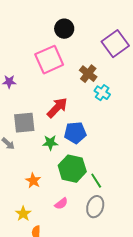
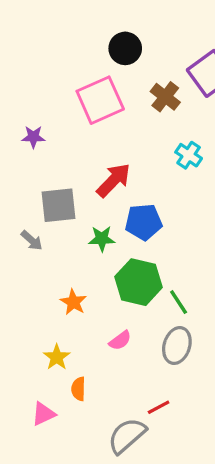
brown cross: (88, 74) -> (165, 97), moved

